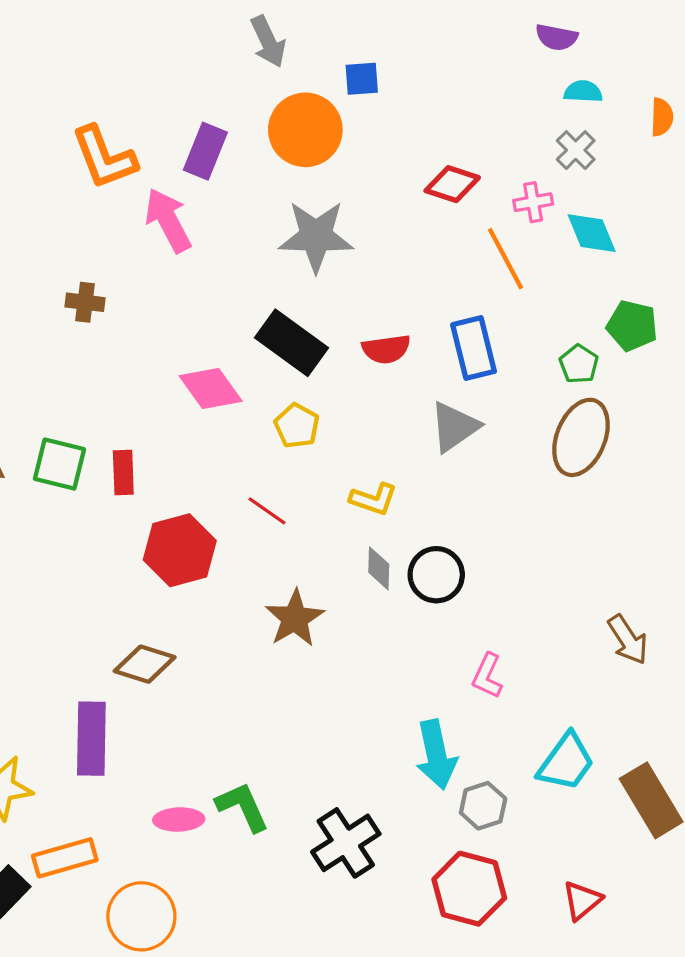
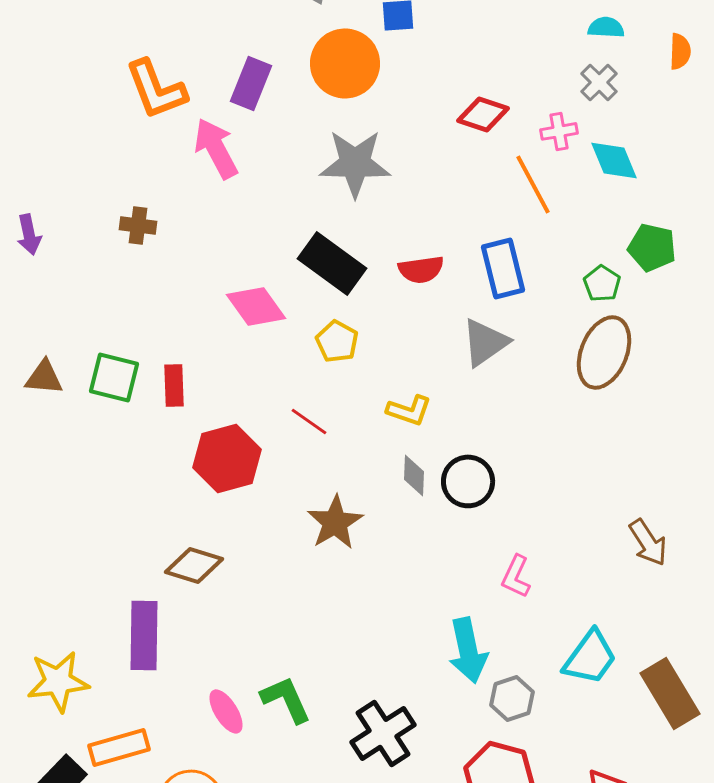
pink ellipse: (179, 820) -> (226, 711), turned 60

